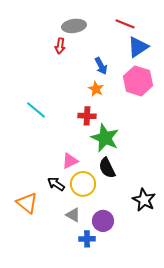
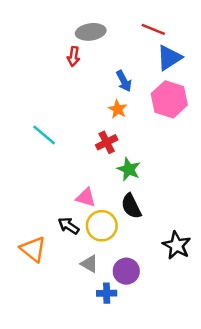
red cross: (87, 116) -> (107, 142), turned -30
green star: (105, 138) -> (129, 169), size x0.7
pink triangle: (70, 161) -> (86, 198), turned 42

